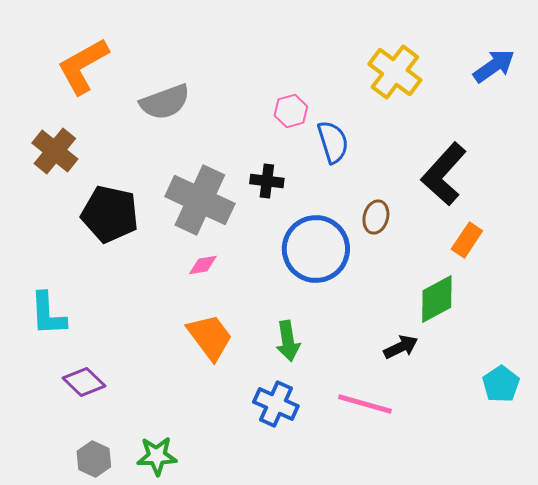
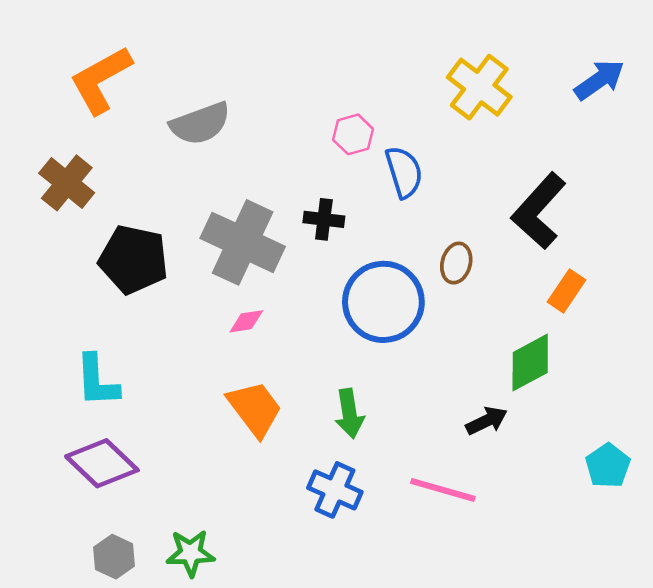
cyan L-shape: (48, 314) -> (97, 381), moved
purple diamond: (84, 382) -> (102, 463), size x1.4

